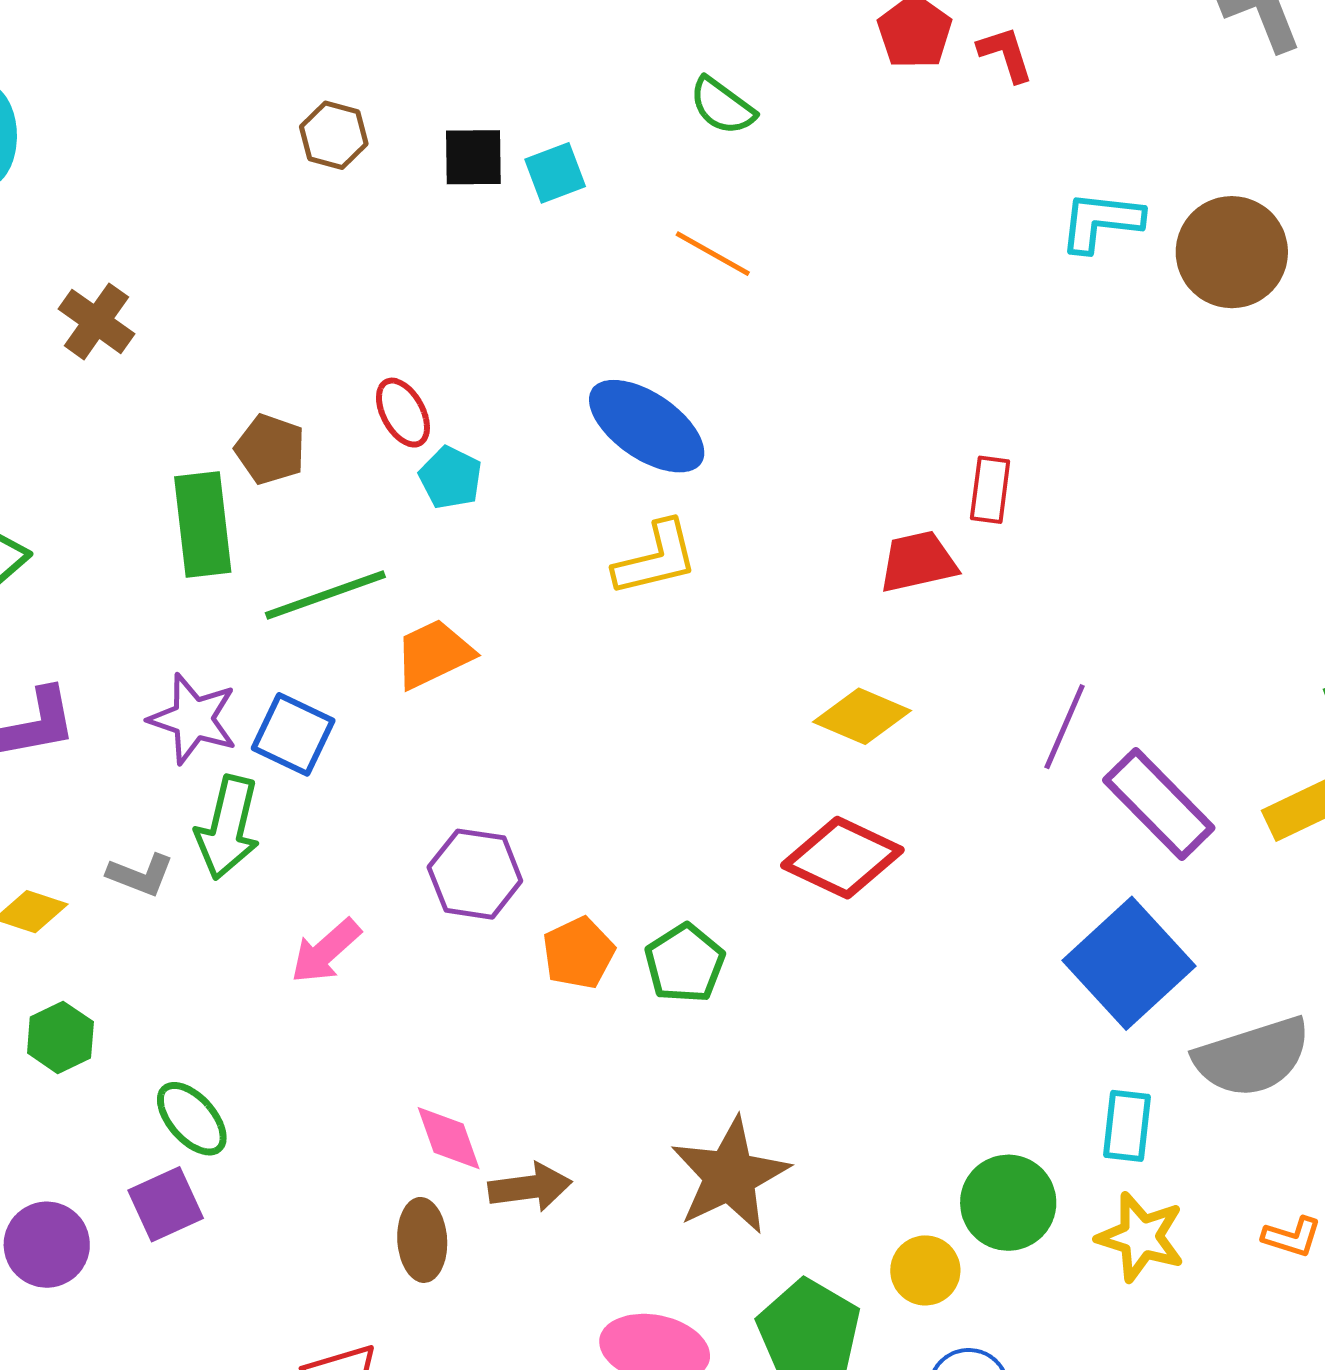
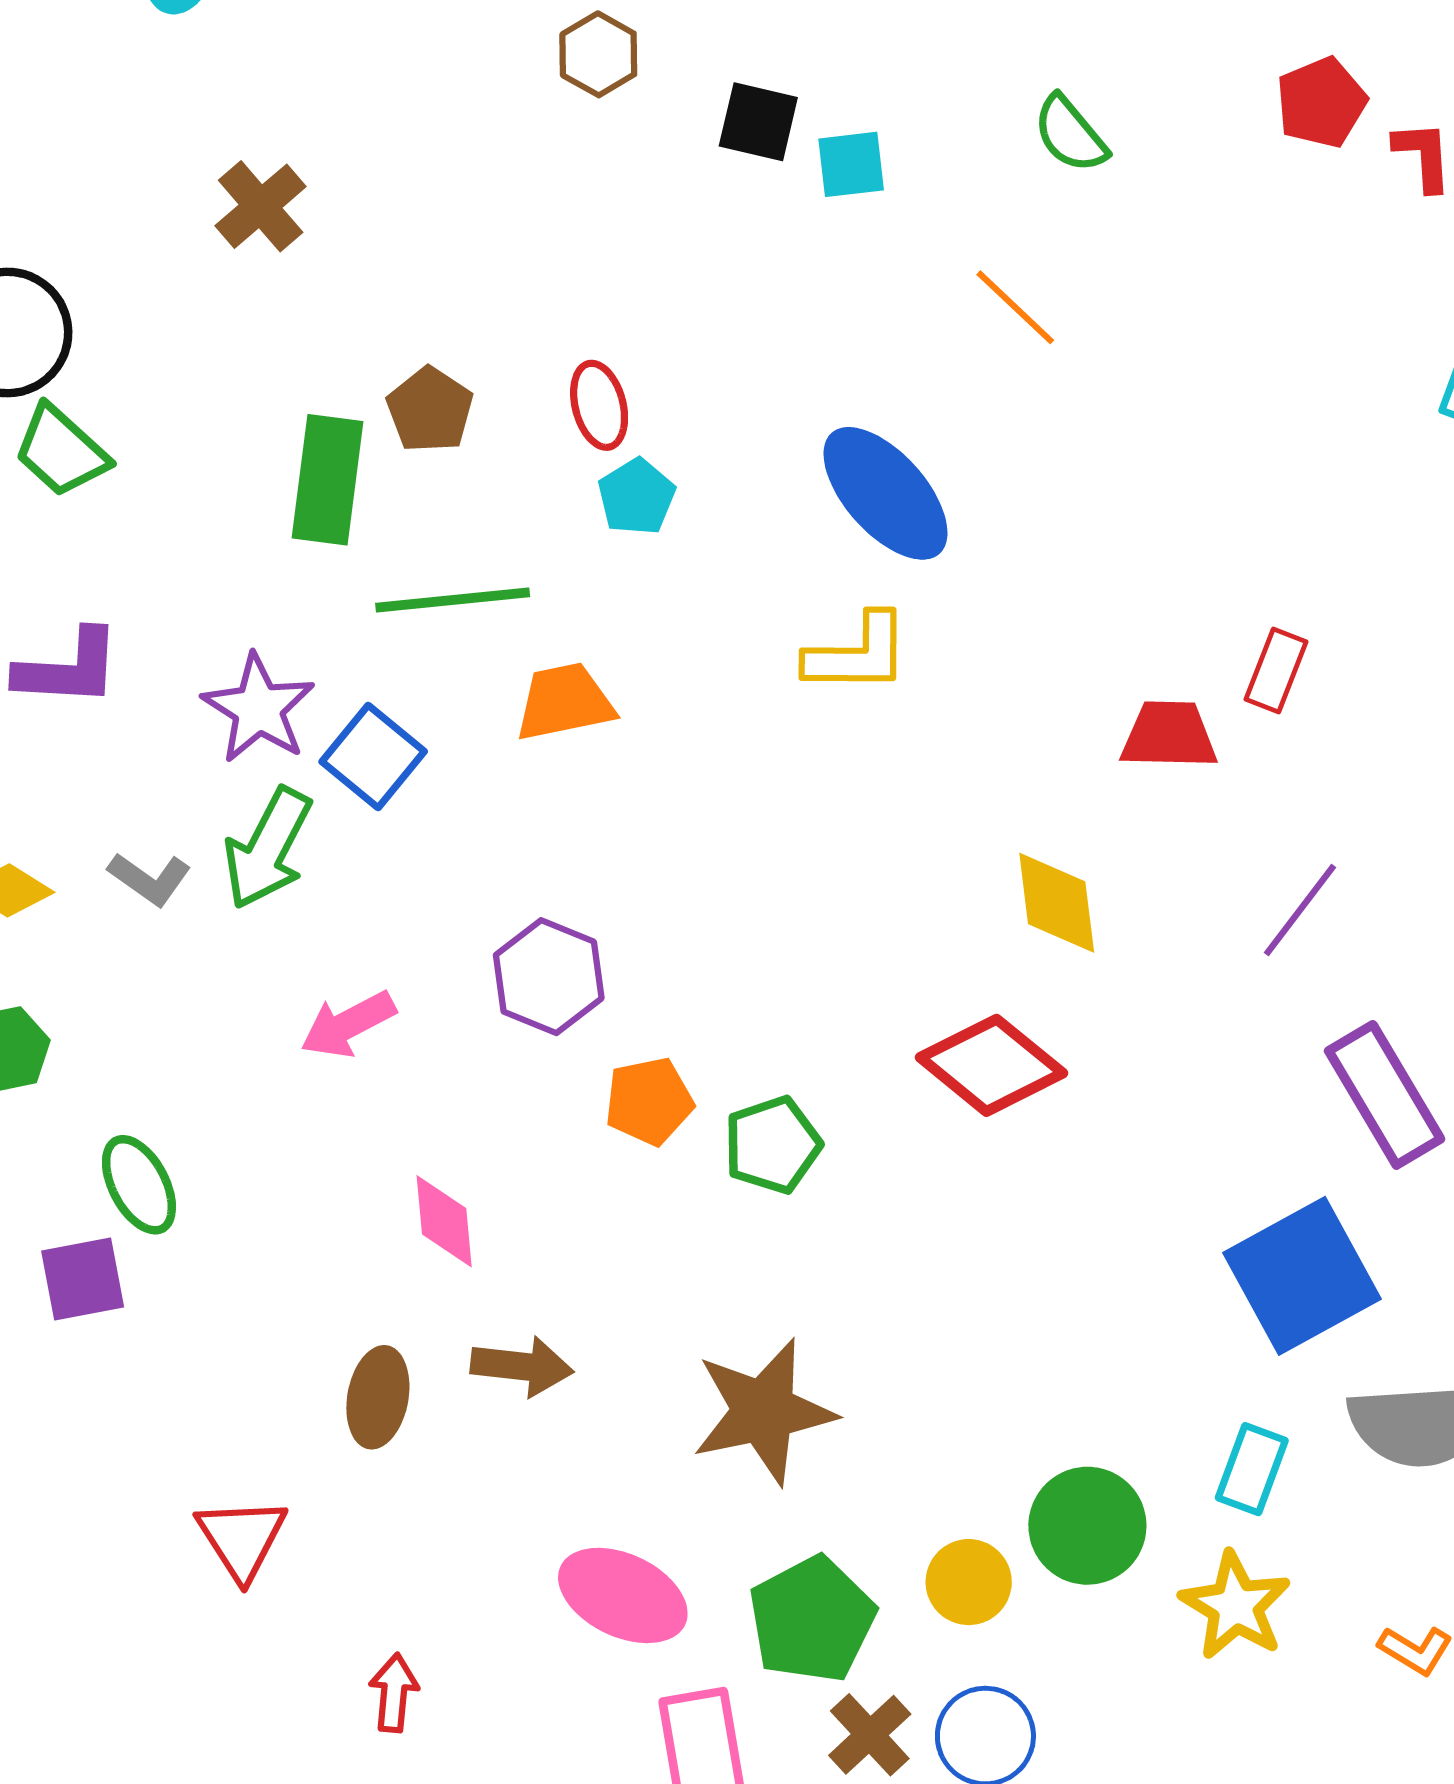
yellow diamond: (862, 716) -> (1057, 903), turned 46
purple line: (1065, 727) -> (1300, 910), moved
pink diamond: (449, 1138) -> (444, 1221), moved

